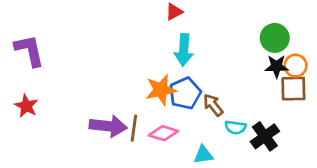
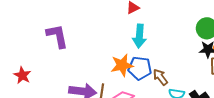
purple L-shape: (29, 51) -> (57, 36), moved
blue pentagon: (185, 93) -> (140, 68), turned 30

